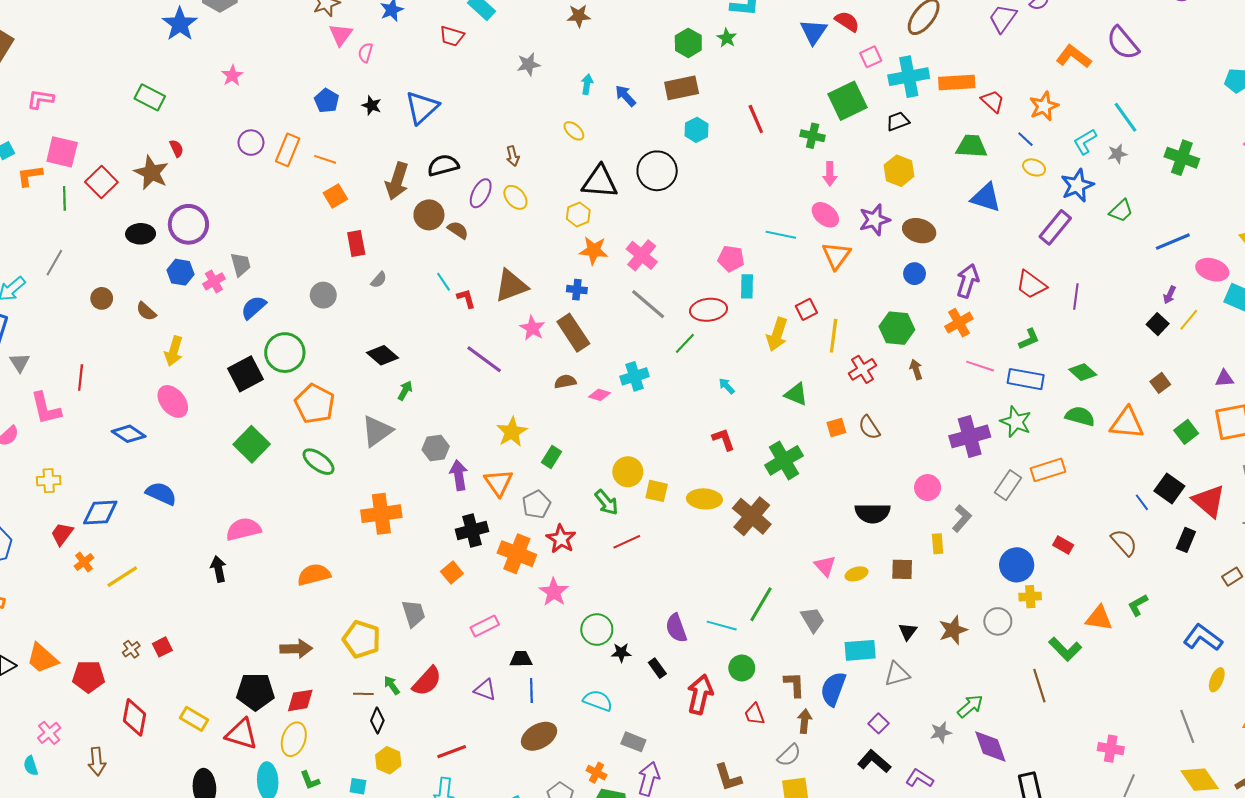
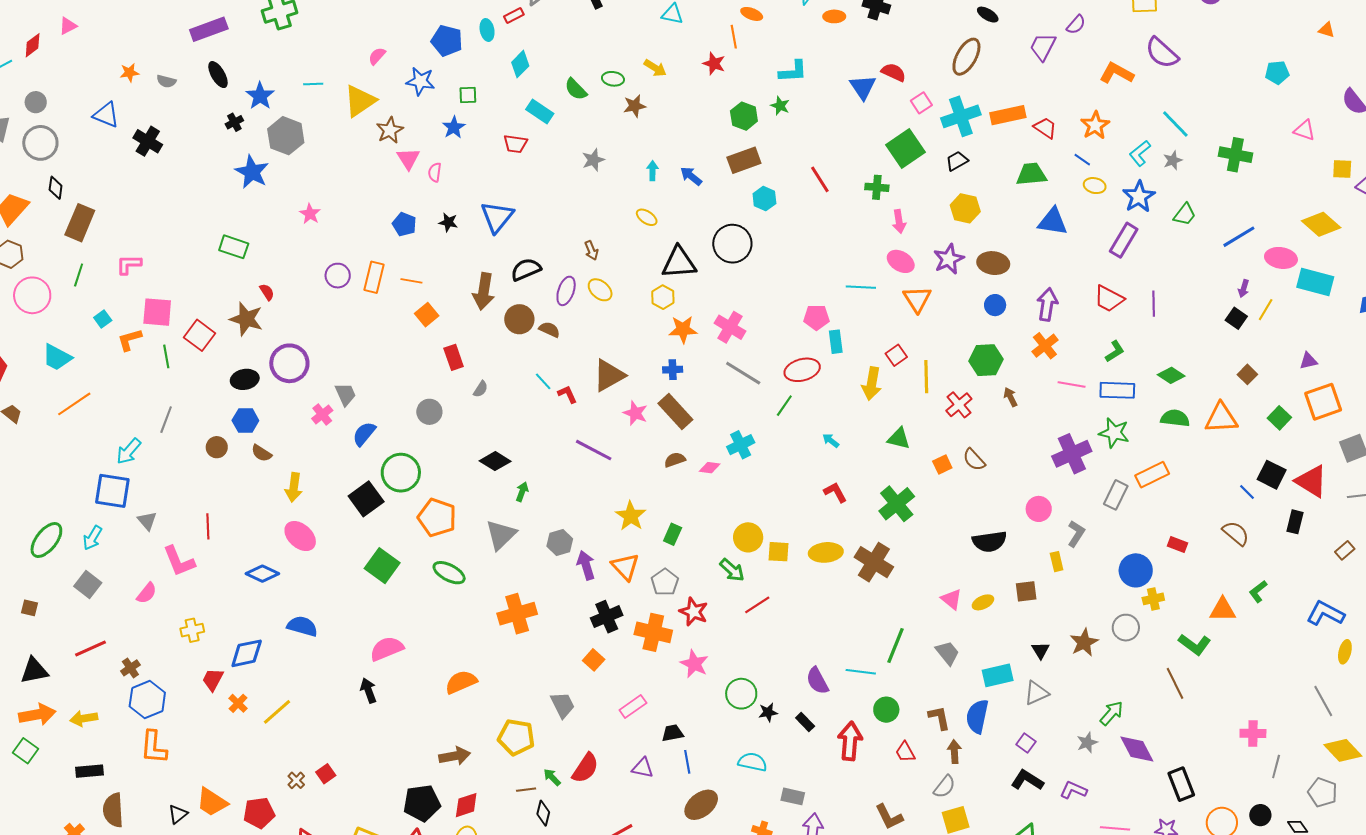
blue hexagon: (180, 272) -> (245, 420), moved

